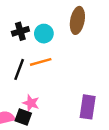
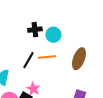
brown ellipse: (77, 20) -> (79, 59), moved

